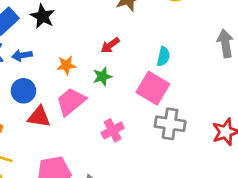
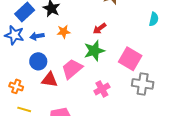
cyan semicircle: (163, 56) -> (154, 19), moved
orange star: (66, 65) -> (64, 32), moved
green star: (102, 76) -> (94, 51), size x1.5

